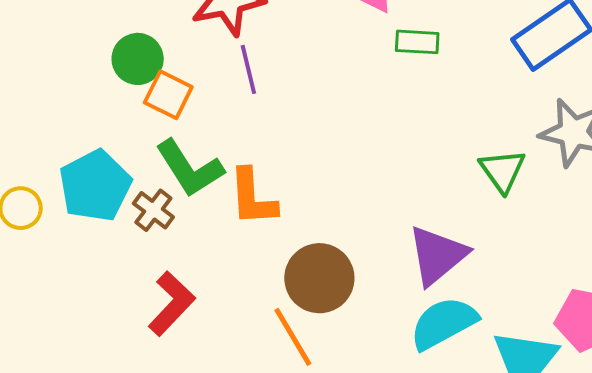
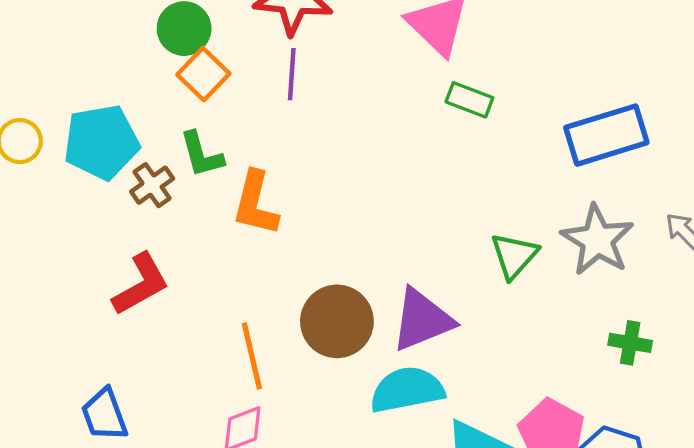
green L-shape: (190, 168) -> (202, 155), size x0.7
brown circle: (319, 278) -> (337, 321), moved

